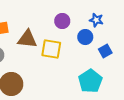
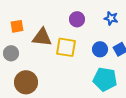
blue circle: (85, 37) -> (100, 49), moved
cyan pentagon: (90, 81) -> (105, 79), turned -30

